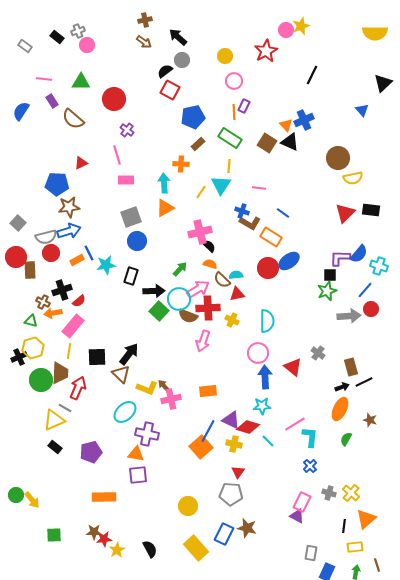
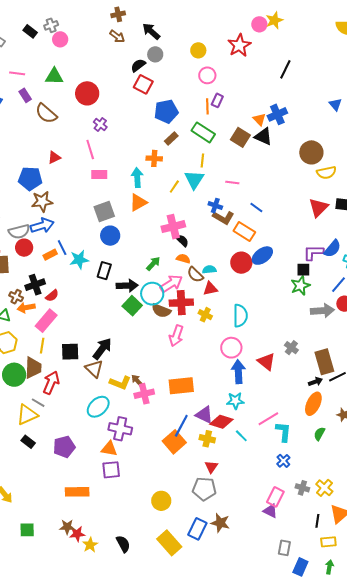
brown rectangle: (351, 367) -> (324, 362), size x1.4
orange rectangle: (208, 391) -> (181, 386), size x1.4

